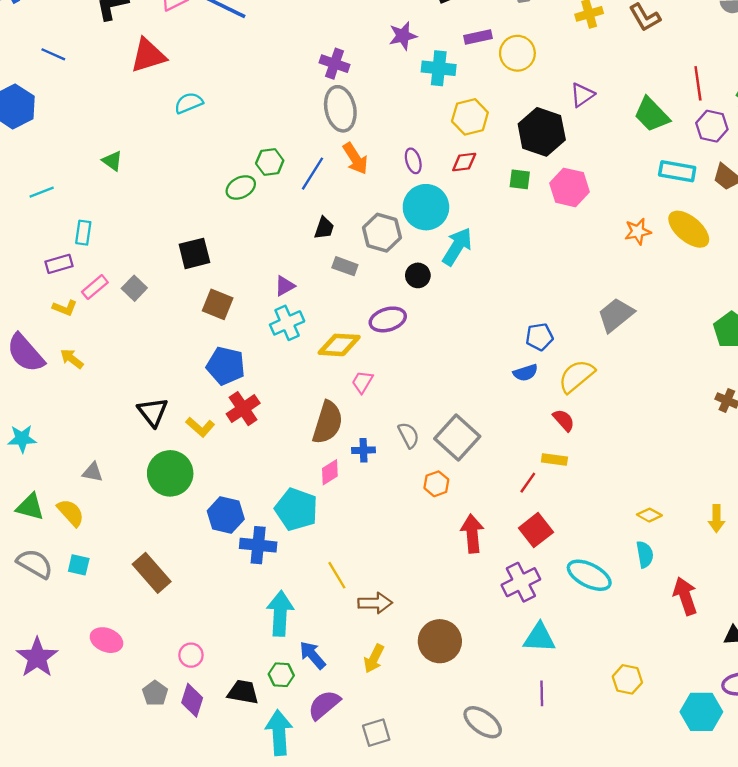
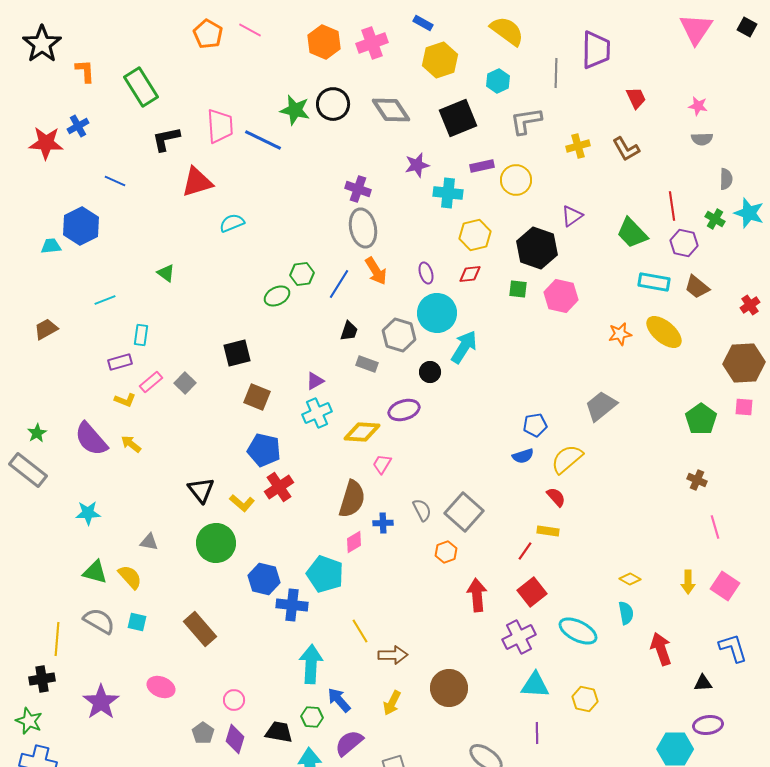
yellow hexagon: (627, 679) -> (585, 699), moved

